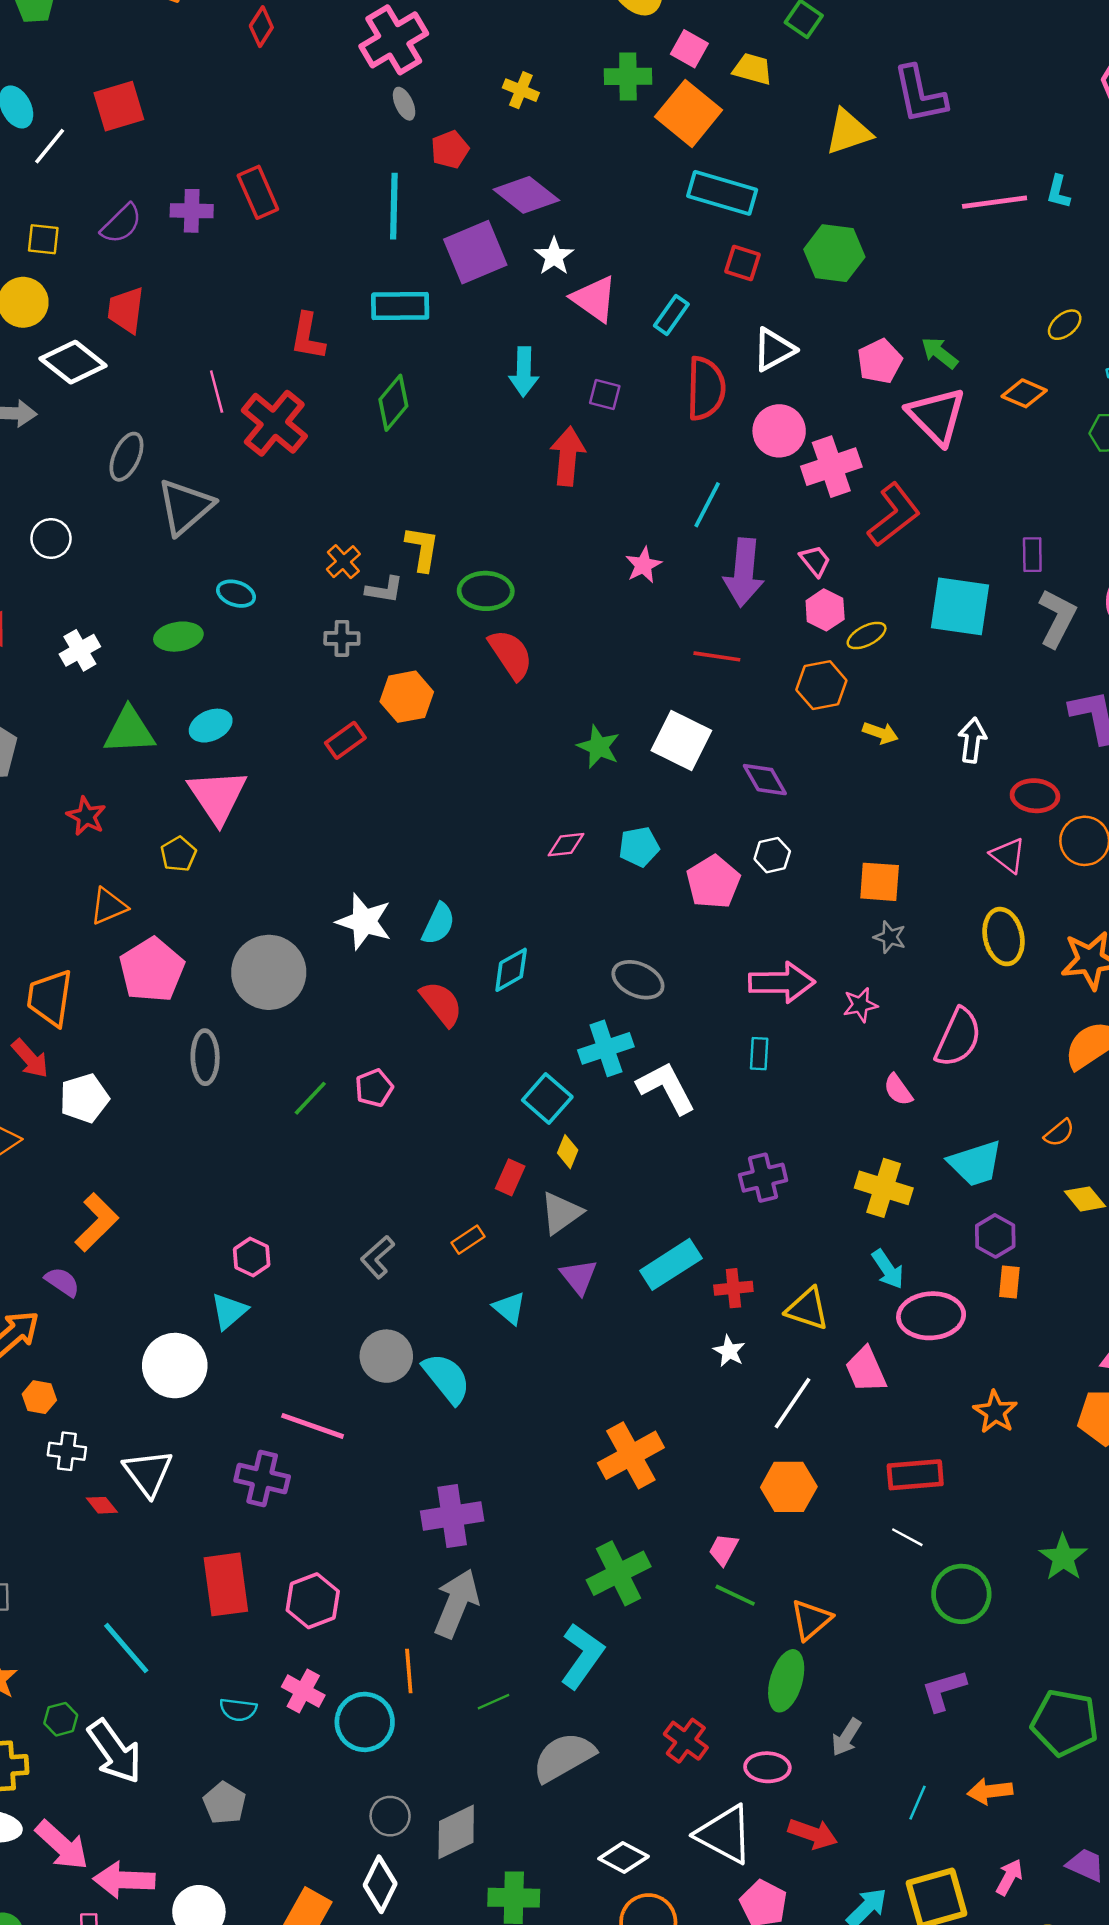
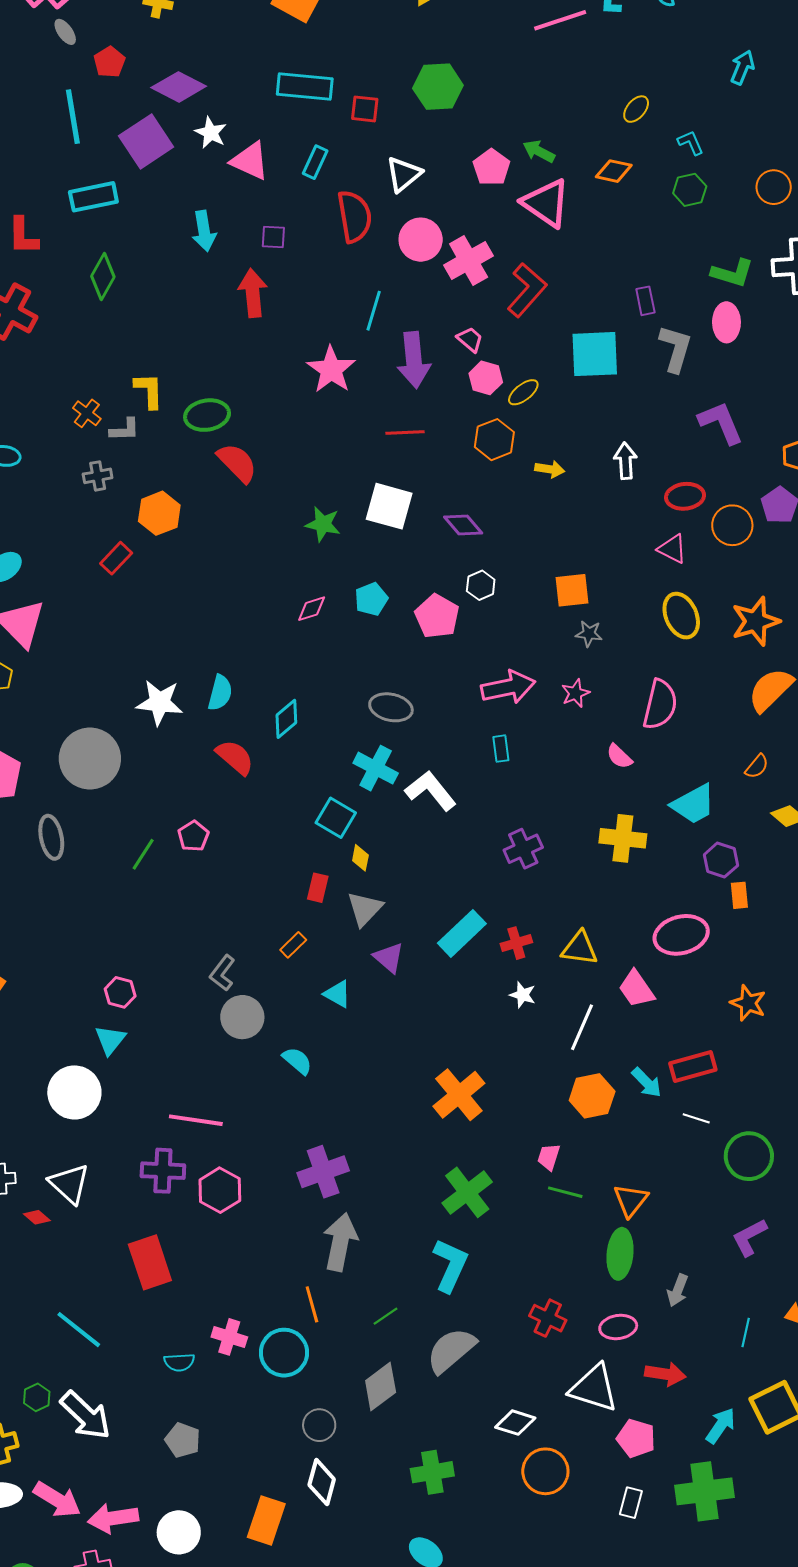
cyan rectangle: (722, 193) -> (305, 86), moved
pink star: (643, 565) -> (331, 370), size x1.6
cyan cross: (606, 1048) -> (376, 768), turned -33
cyan arrow: (888, 1269) -> (647, 1083), moved
gray circle: (386, 1356) -> (242, 1017), moved
cyan semicircle: (447, 1378) -> (297, 1061), size x0.7
pink hexagon: (313, 1601) -> (220, 1190), moved
gray diamond: (456, 1832) -> (381, 1386), moved

